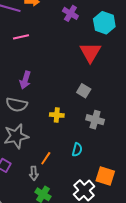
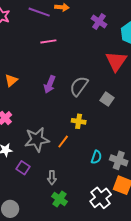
gray semicircle: (17, 105) -> (79, 86), moved, turned 110
gray cross: (95, 120) -> (119, 160), moved
orange line: (46, 158) -> (63, 142), moved

